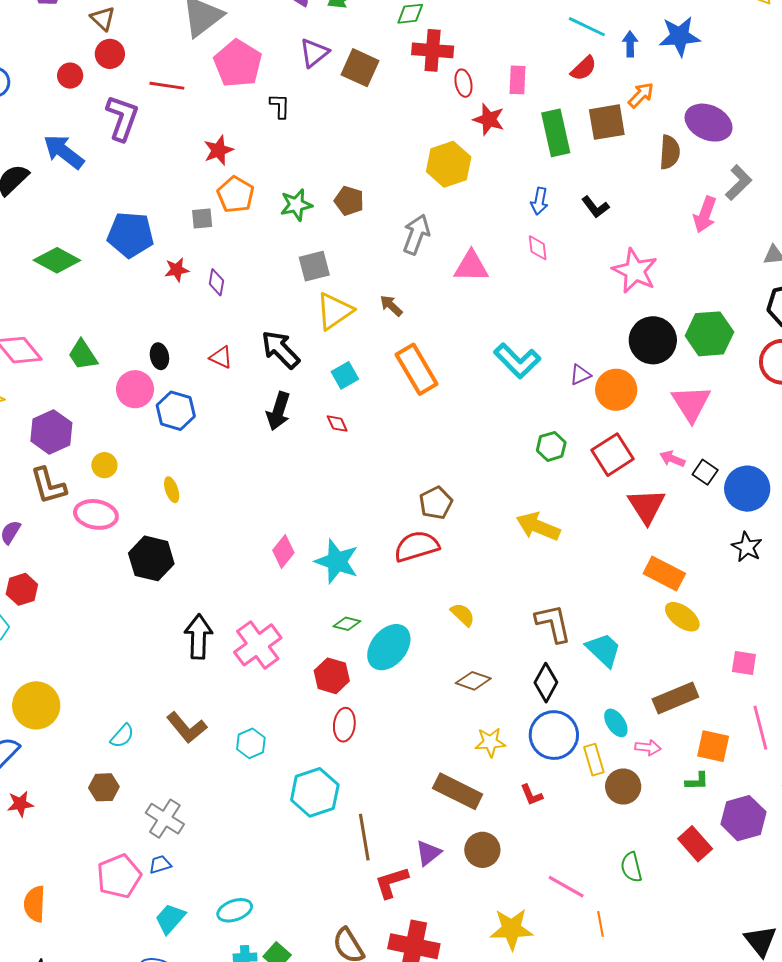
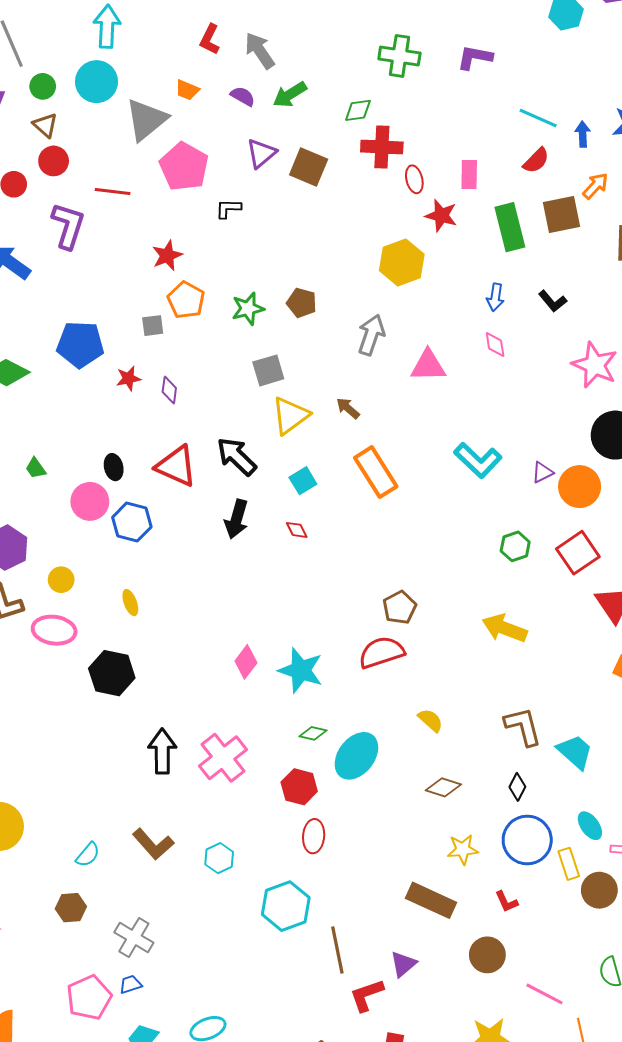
black L-shape: (280, 106) -> (228, 209), turned -88
green trapezoid: (83, 355) -> (36, 468), size x0.7
red triangle: (221, 357) -> (176, 466), size x1.8
black diamond: (546, 683) -> (517, 787), size x0.7
brown circle: (482, 850) -> (487, 955), moved

